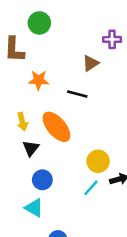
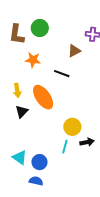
green circle: (39, 23) -> (40, 28), moved
blue circle: (42, 180) -> (39, 162), moved
cyan line: (91, 188) -> (65, 147), turned -32

